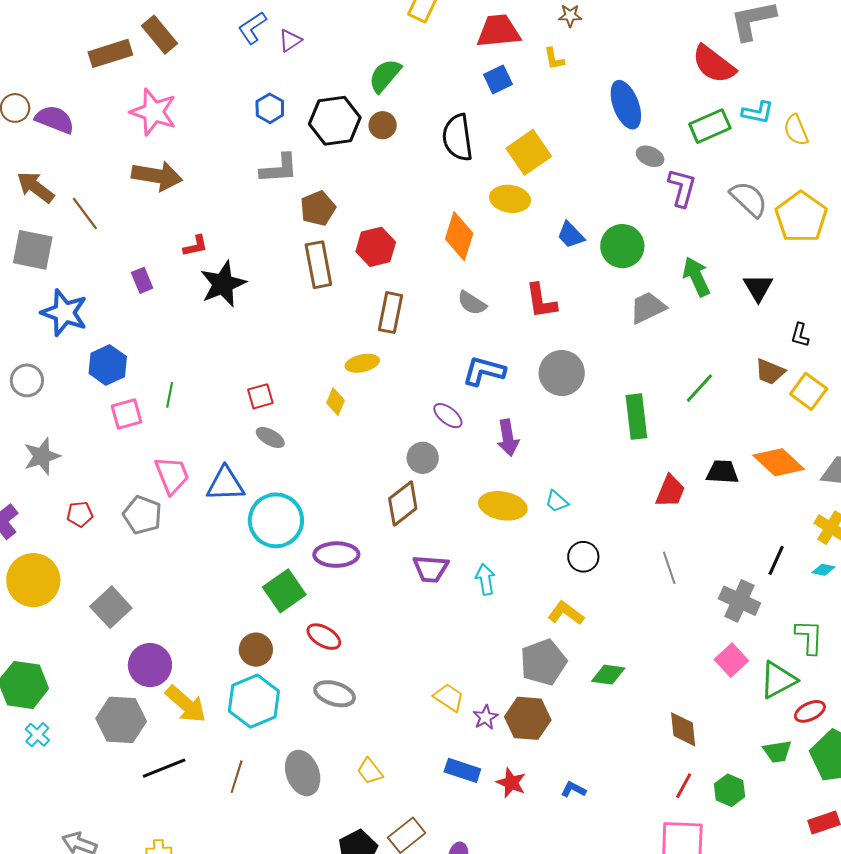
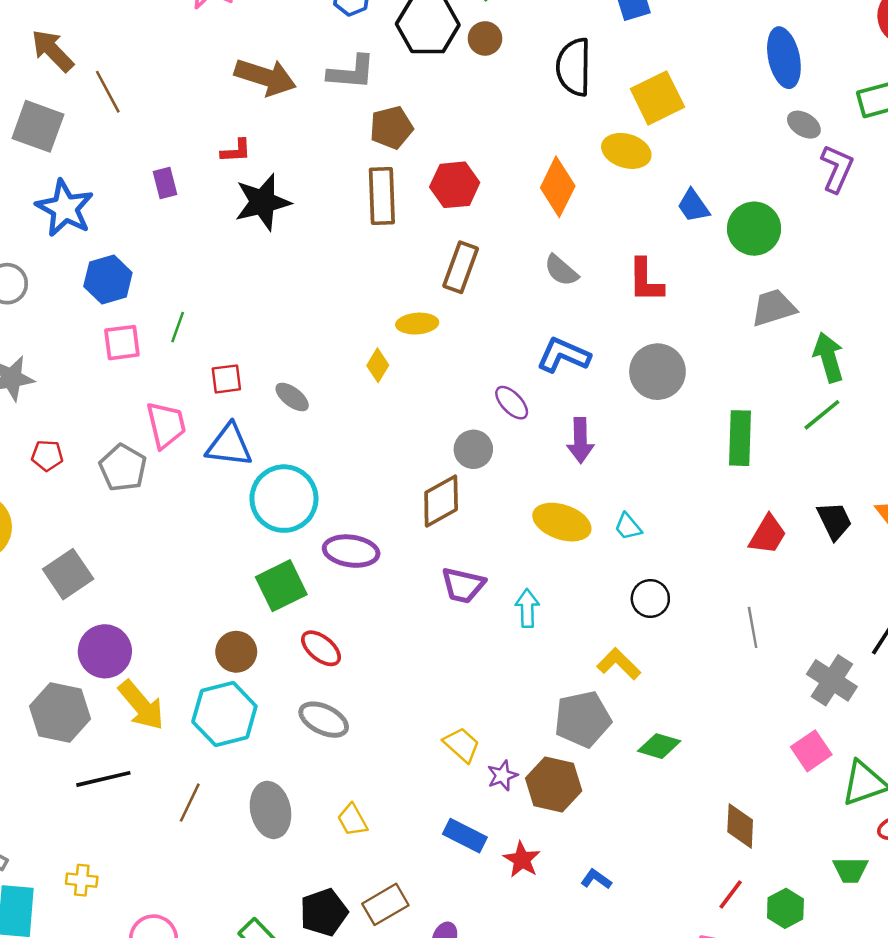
brown arrow: (157, 176) -> (265, 77), moved
green arrow: (696, 277) -> (829, 357), moved
red square: (260, 396) -> (226, 379), moved
black trapezoid: (722, 472) -> (834, 521), turned 52

